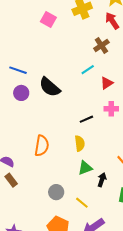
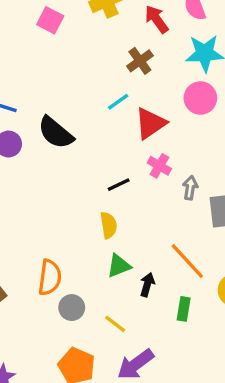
red triangle: (107, 83) -> (151, 123), size x1.5
pink cross: (111, 109) -> (159, 166), turned 32
orange semicircle: (42, 146) -> (50, 277), moved

